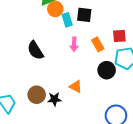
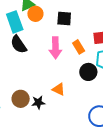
cyan rectangle: (67, 20) -> (15, 22), moved, size x1.5
pink arrow: (74, 44) -> (55, 48), size x1.5
black semicircle: (35, 50) -> (19, 44), moved

